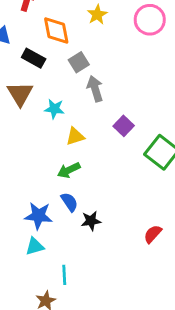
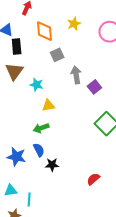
black rectangle: (34, 58) -> (17, 47), moved, turned 49
gray arrow: (95, 89) -> (76, 75), moved
purple square: (124, 126) -> (94, 87), moved
cyan triangle: (35, 246) -> (11, 190), moved

